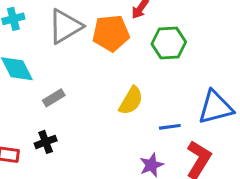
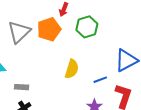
gray rectangle: (54, 98) -> (22, 87), moved, turned 48

